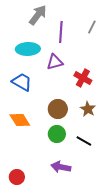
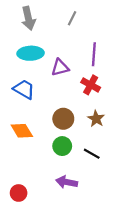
gray arrow: (38, 15) -> (28, 18), moved, turned 130
gray line: (92, 27) -> (72, 18), moved
purple line: (61, 32) -> (94, 54), moved

